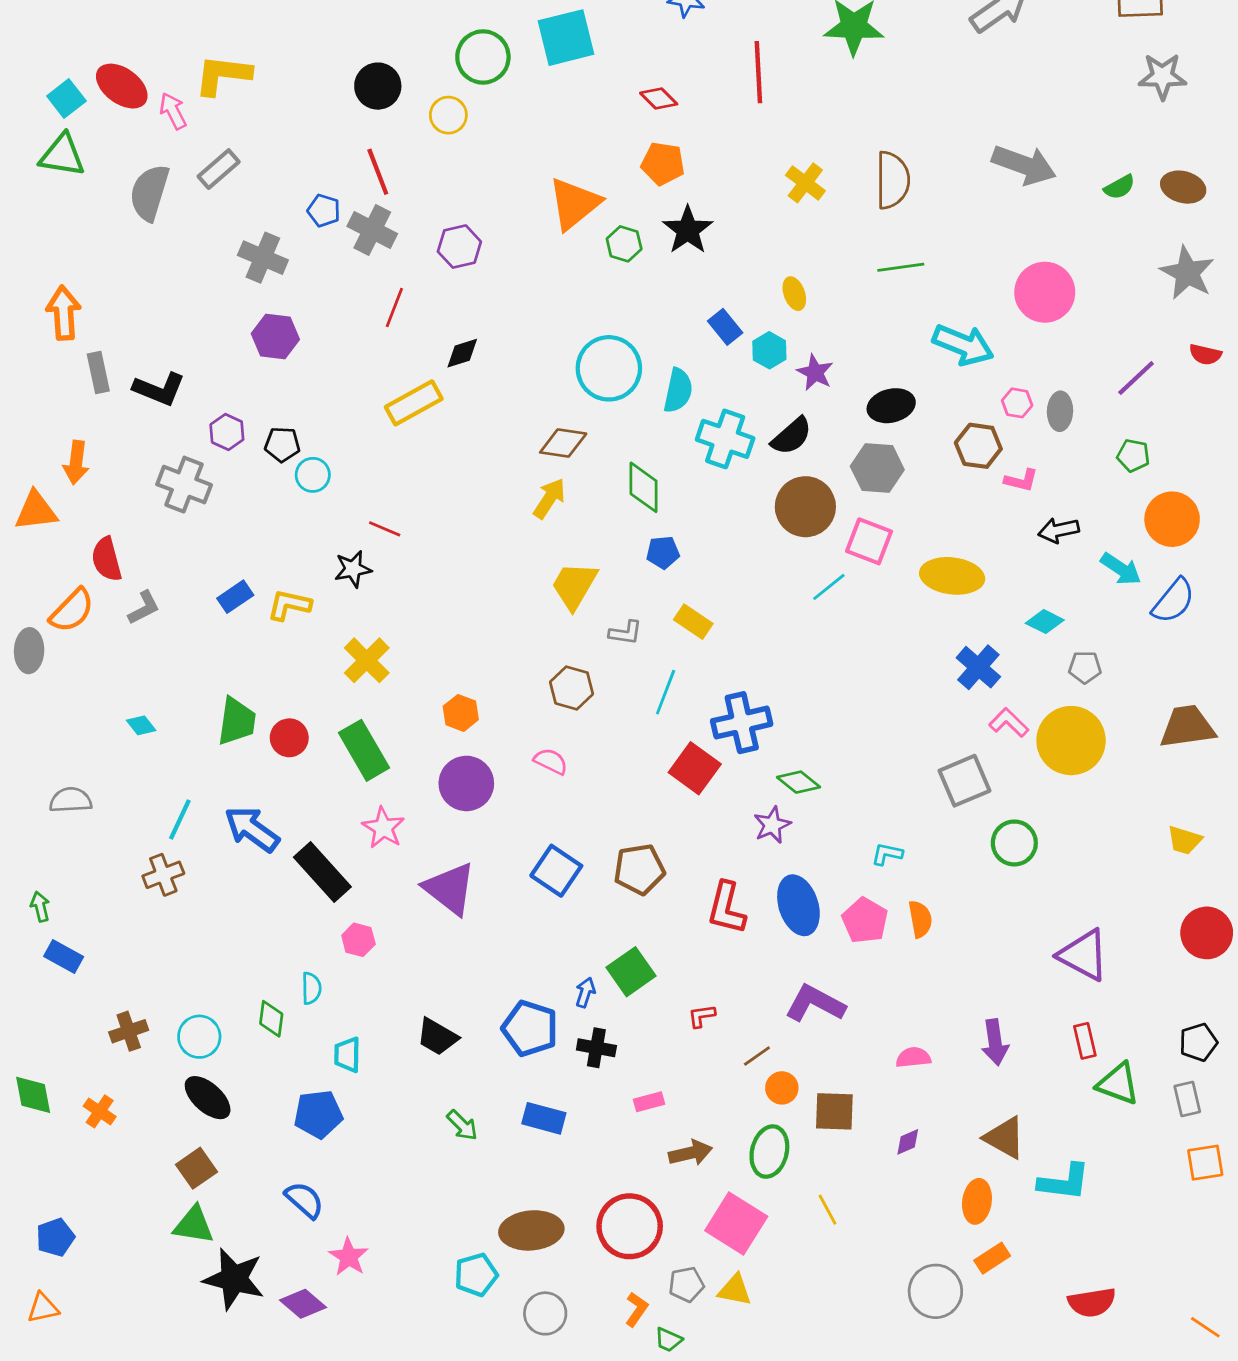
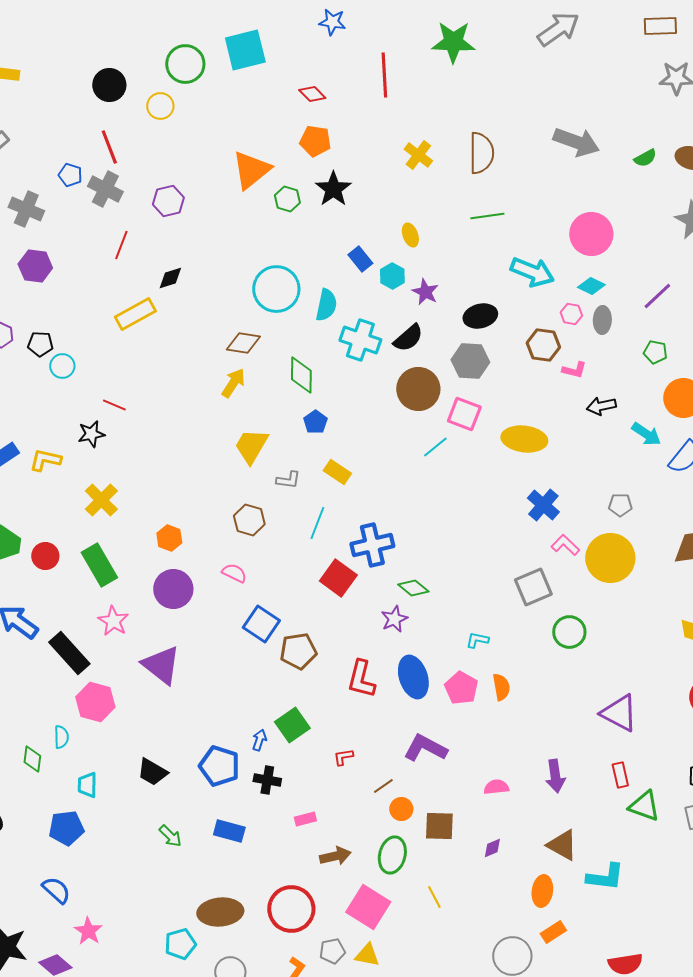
blue pentagon: (663, 552) -> (315, 422), turned -30
cyan diamond: (1045, 622) -> (591, 286), moved
blue square: (556, 871) -> (261, 624), moved
pink hexagon: (358, 940) -> (95, 702), size x1.6

